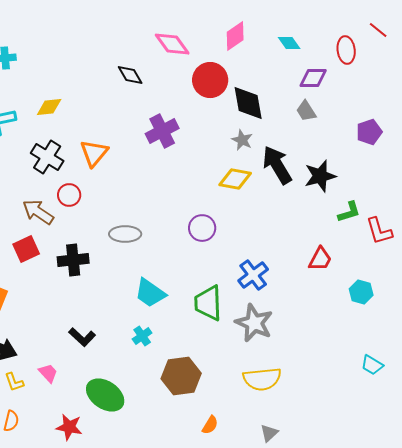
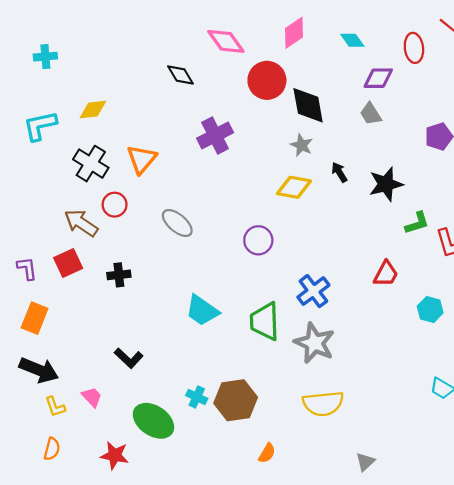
black arrow: (277, 165) -> (339, 172), size x0.5
gray ellipse: (125, 234) -> (177, 223), moved, turned 40
black cross: (73, 260) -> (119, 275), size x0.7
cyan cross: (142, 336) -> (197, 397), moved, turned -30
gray triangle: (269, 433) -> (365, 462), moved

